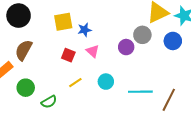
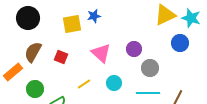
blue star: (85, 30) -> (94, 16), moved
gray circle: (142, 35) -> (150, 68), moved
pink triangle: (93, 51) -> (101, 53), size x1.5
red square: (68, 55) -> (61, 57), moved

